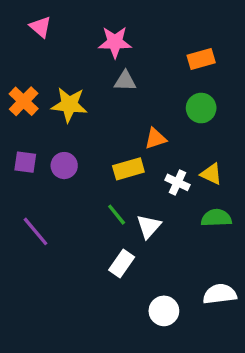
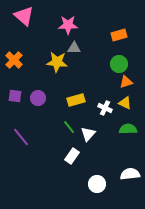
pink triangle: (41, 27) -> (24, 16), size x1.5
yellow star: (69, 105) -> (57, 62), moved
orange triangle: (155, 138) -> (126, 82), moved

